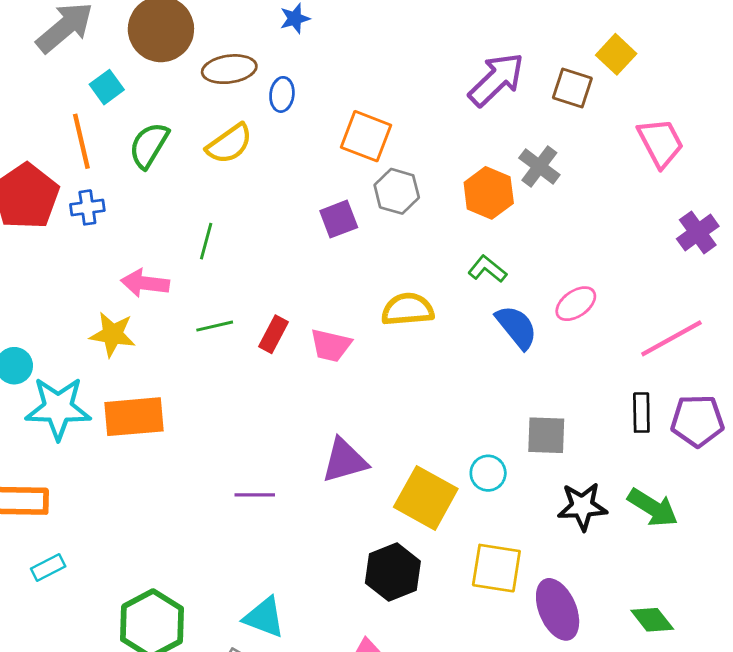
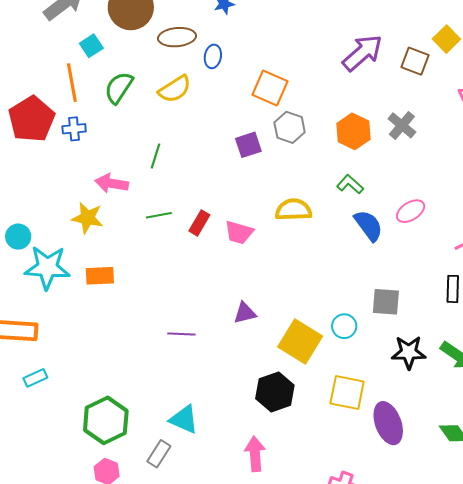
gray cross: (539, 166) -> (402, 125), moved
orange rectangle: (134, 417) -> (100, 276), size x0.7
purple triangle: (345, 461) -> (245, 313), size x0.7

